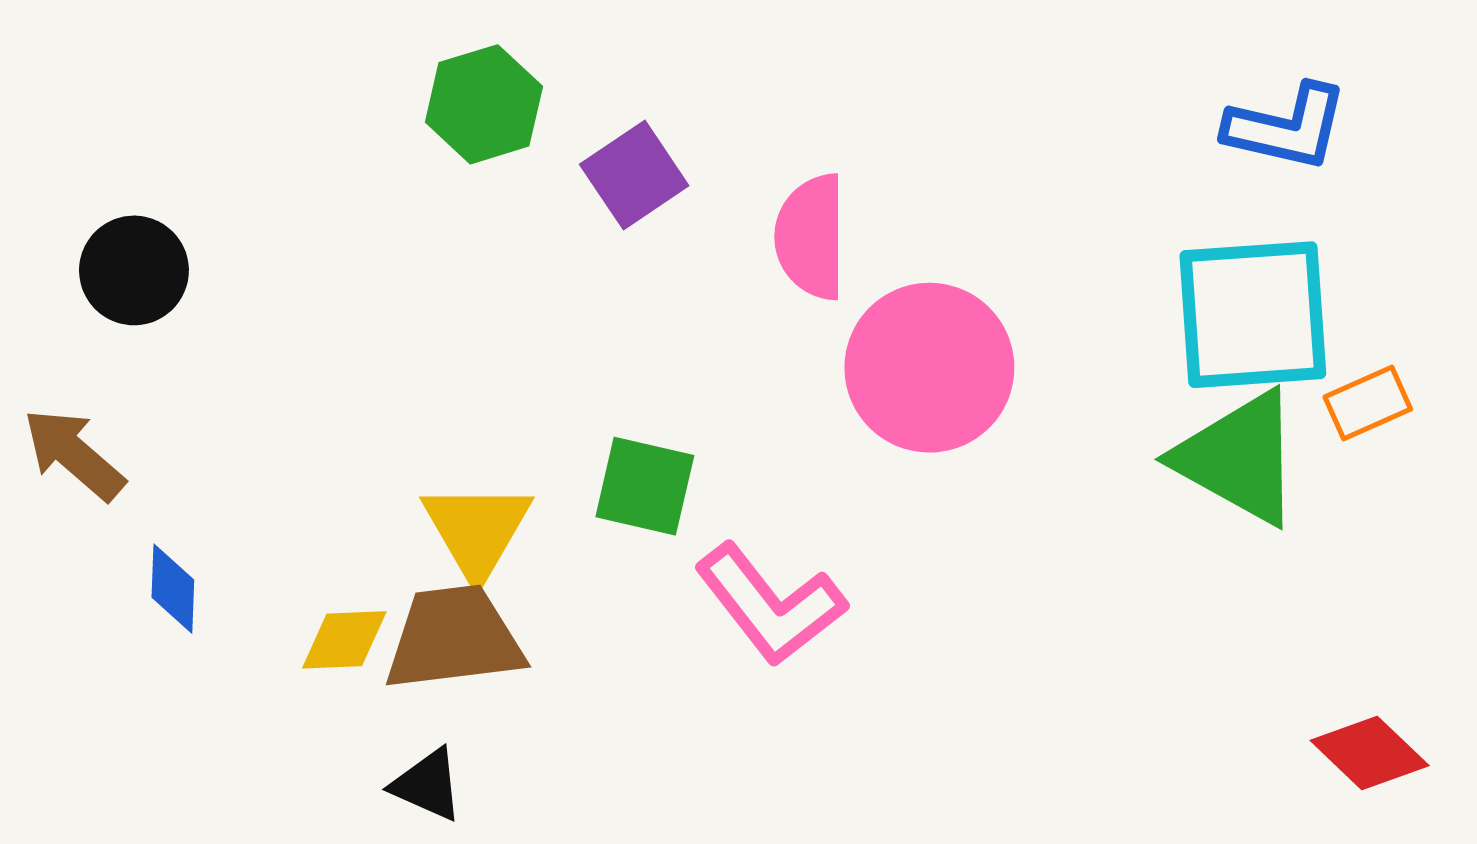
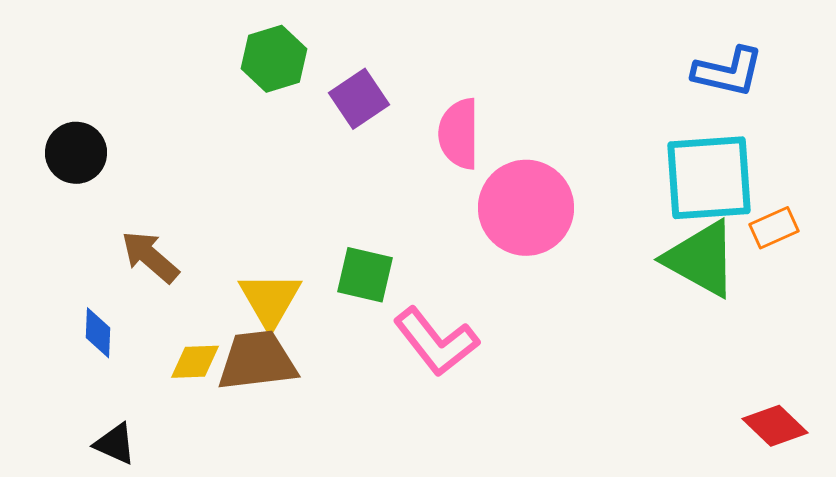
brown arrow: (74, 454) -> (150, 257), moved
black triangle: (427, 785) -> (115, 444), moved

